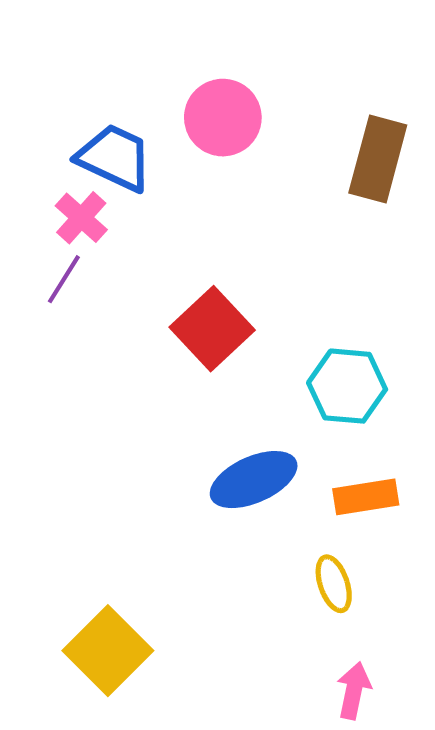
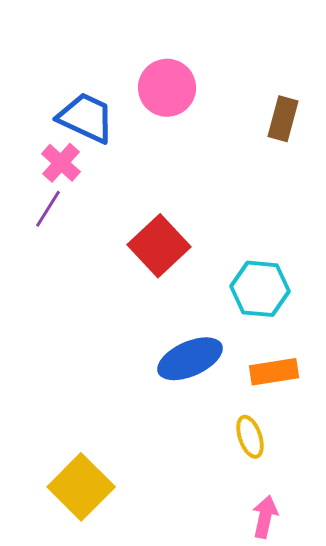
brown rectangle: (378, 159) -> (283, 119), size x0.7

